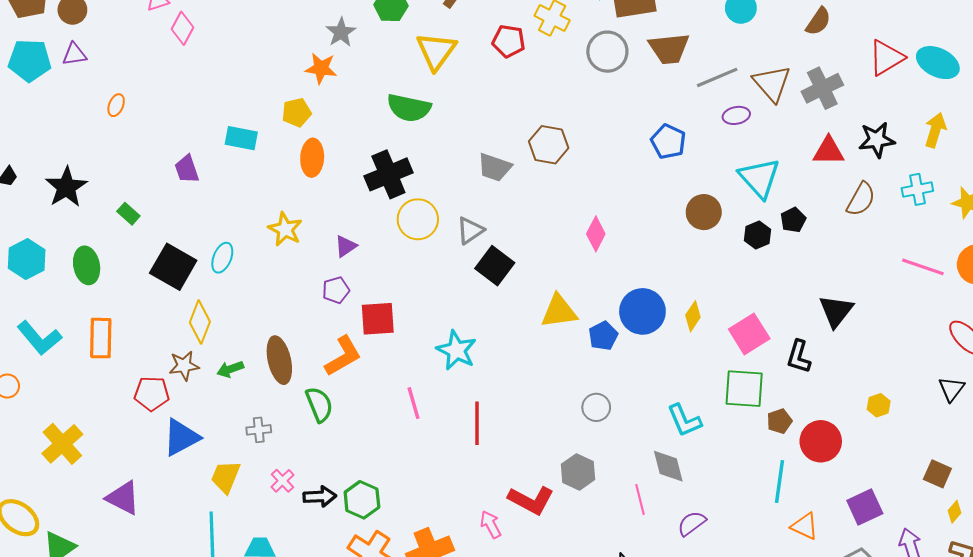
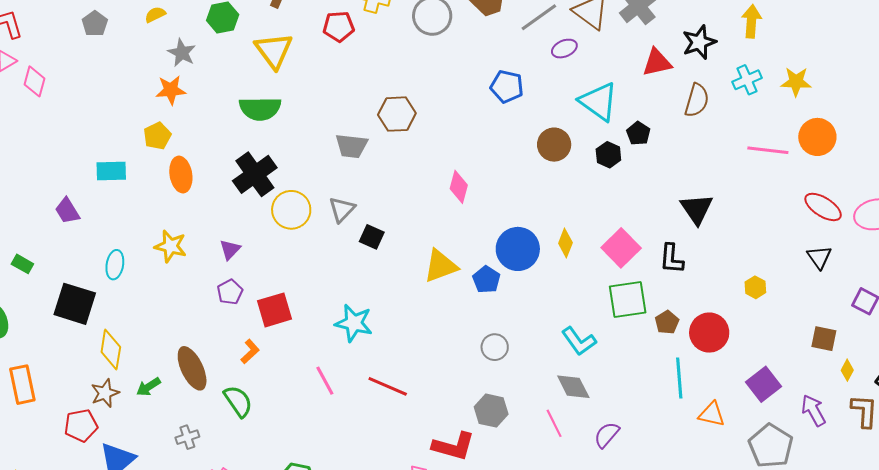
cyan ellipse: (222, 258) -> (115, 265), moved
black square: (495, 266) -> (372, 237), size x0.7
orange L-shape: (343, 356) -> (250, 352), size x0.6
red line: (477, 423) -> (388, 386), turned -54

